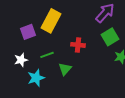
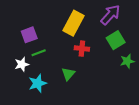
yellow rectangle: (51, 21) -> (73, 23), moved
green line: (47, 55) -> (39, 53), moved

